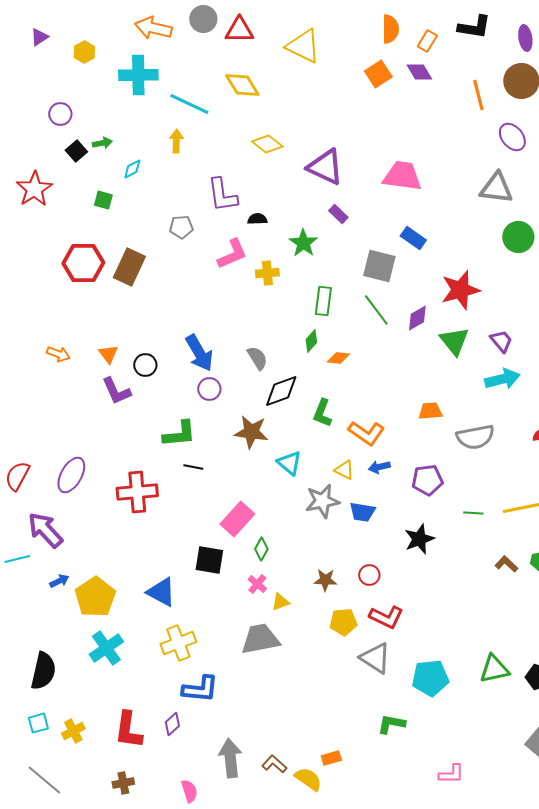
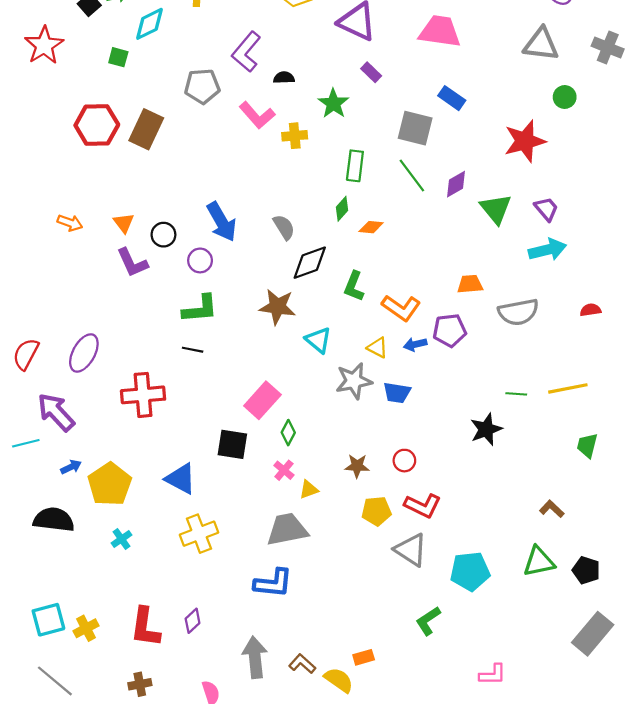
cyan diamond: (132, 169) -> (149, 24), size x1.6
purple L-shape: (222, 195) -> (246, 52), turned 48
gray pentagon: (181, 227) -> (202, 86), size x1.4
green circle: (518, 237) -> (565, 97), size x0.7
pink L-shape: (232, 254) -> (257, 115), turned 72
red star: (460, 290) -> (525, 141), moved
purple circle: (209, 389) -> (200, 260), moved
black line: (193, 467) -> (193, 350), moved
purple pentagon: (427, 480) -> (450, 330), moved
red cross: (137, 492) -> (143, 395), moved
black star: (419, 539) -> (486, 429), moved
brown L-shape: (506, 564) -> (552, 509), moved
cyan cross: (106, 648) -> (122, 539), size x0.6
black semicircle: (43, 671) -> (54, 520), moved, turned -96
blue L-shape: (200, 689) -> (273, 583), moved
cyan square: (38, 723) -> (48, 620), size x1.5
green L-shape: (391, 724) -> (428, 621), turned -44

